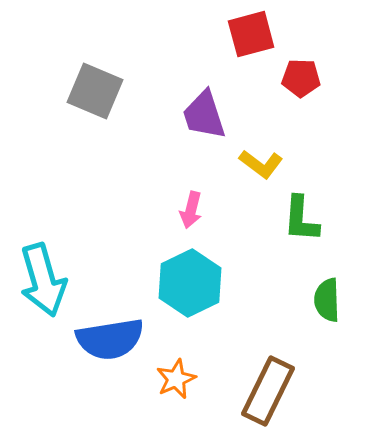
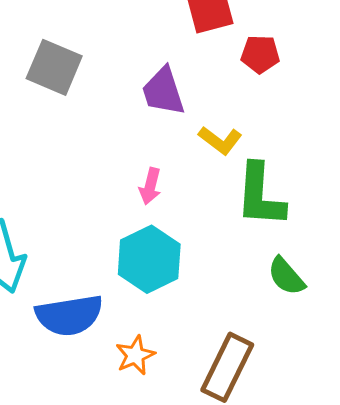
green L-shape: (301, 219) -> (260, 195), size x1.4
green semicircle: (327, 300) -> (286, 276), turned -39

